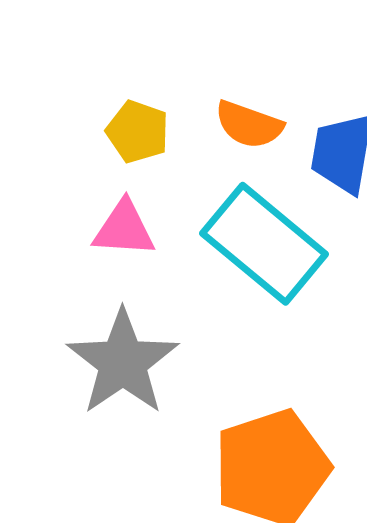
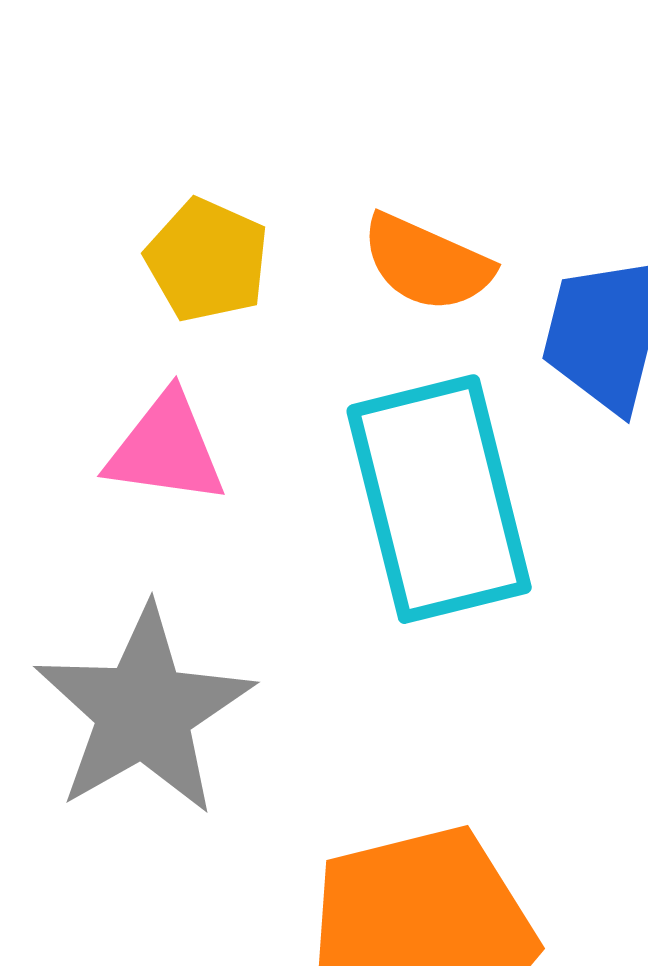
cyan rectangle: (264, 244) -> (439, 499), turned 32

